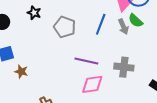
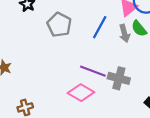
purple line: (86, 61) -> (93, 71), moved
pink diamond: (92, 84) -> (81, 93), turned 30

